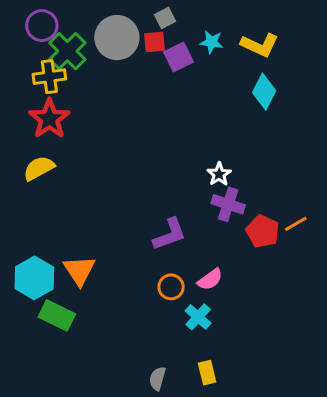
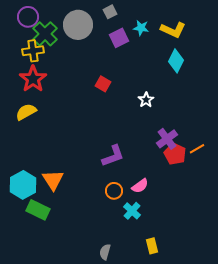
red square: (154, 42) -> (103, 84), moved, turned 35
white star: (219, 174) -> (146, 100), moved
purple cross: (228, 204) -> (167, 139), moved, turned 35
yellow rectangle: (207, 373) -> (152, 246), moved

